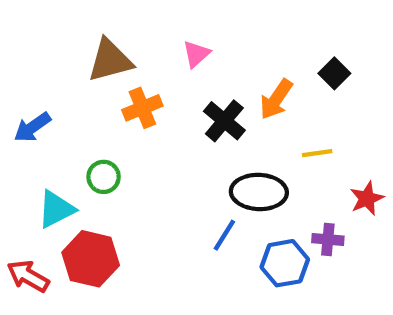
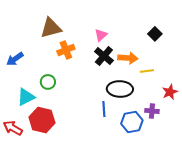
pink triangle: (196, 54) -> (101, 35), moved
orange arrow: (276, 99) -> (128, 58), moved, turned -120
blue line: (224, 235) -> (104, 109), turned -35

